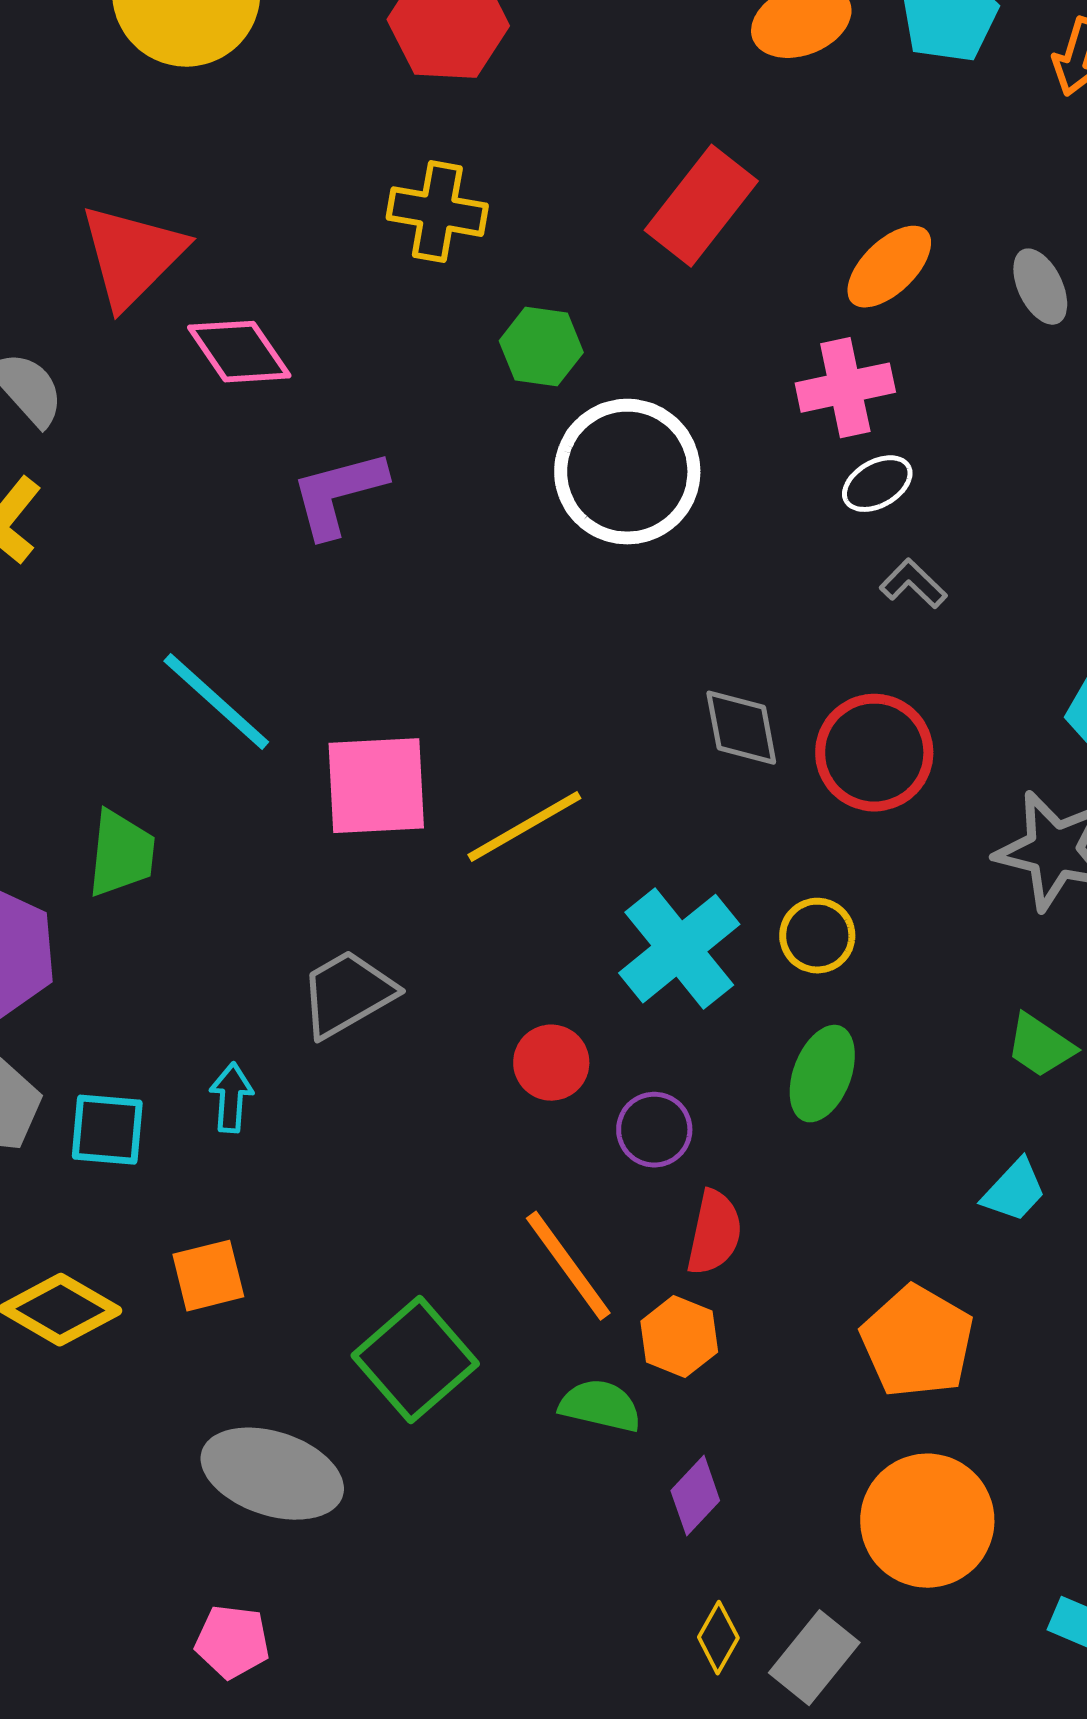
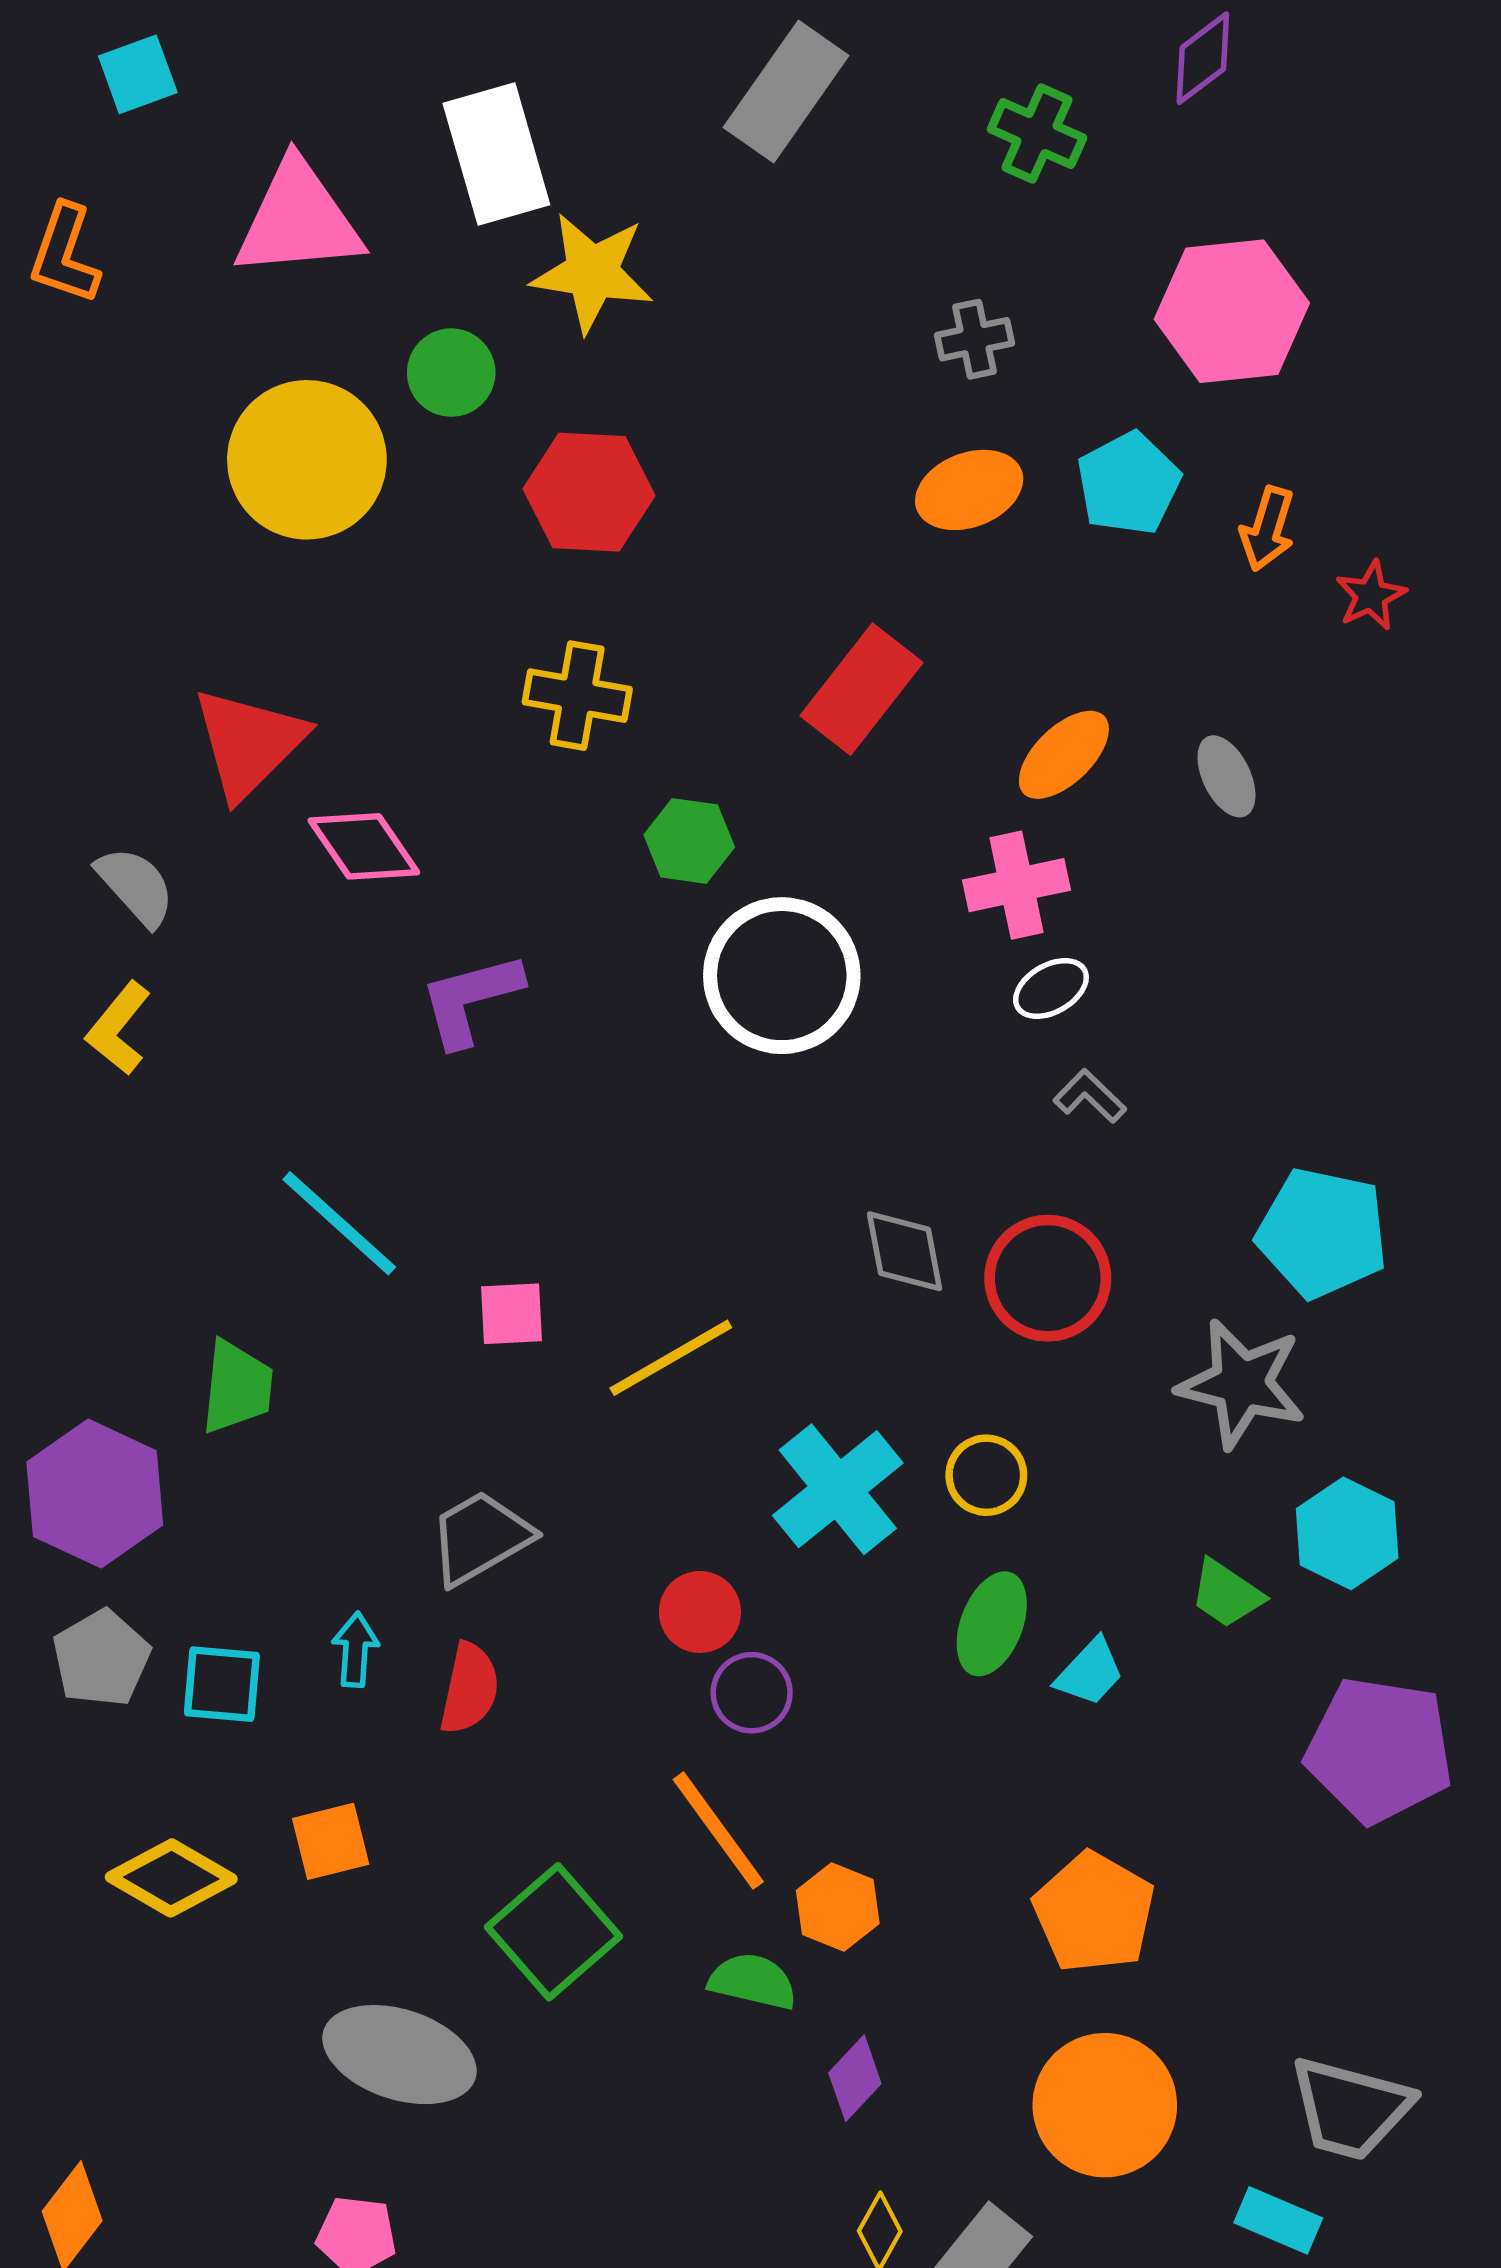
pink square: (376, 786) -> (511, 1314), size x0.6
purple circle: (654, 1130) -> (752, 1693), moved
cyan trapezoid: (1014, 1191) -> (1090, 1672), moved
red semicircle: (714, 1233) -> (469, 1688), moved

